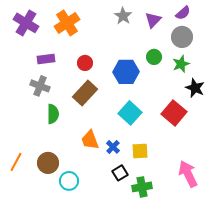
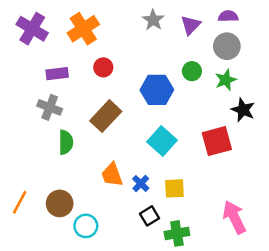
purple semicircle: (183, 13) -> (228, 16), turned -140
red circle: (85, 63) -> (103, 67), moved
red square: (174, 113) -> (217, 141), turned 35

